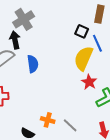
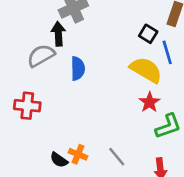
yellow semicircle: (83, 58) -> (146, 70), turned 90
orange cross: (48, 120) -> (78, 154), moved

